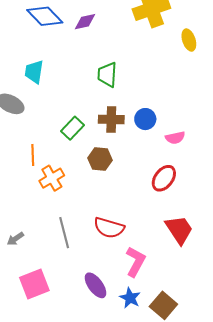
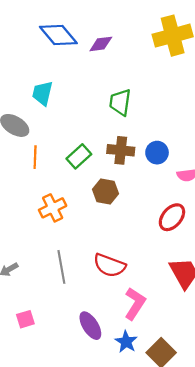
orange line: (33, 155) -> (35, 157), moved
pink square: (34, 284) -> (25, 319), size x0.6

